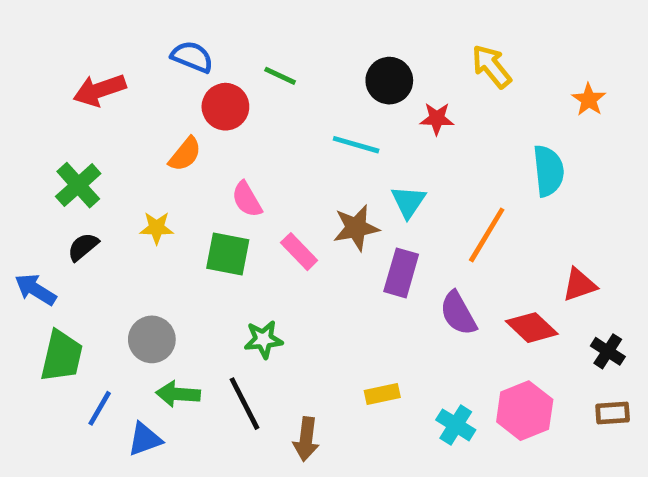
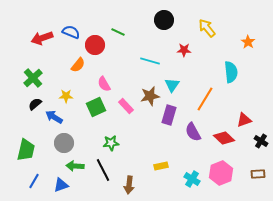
blue semicircle: (192, 57) -> (71, 32), moved
black circle: (389, 81) -> (164, 20), moved
green square: (228, 254) -> (96, 107), turned -36
blue arrow: (35, 290) -> (54, 117), moved
black cross: (608, 351) -> (261, 141), moved
blue line: (100, 408) -> (34, 181), moved

